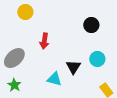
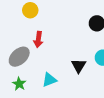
red arrow: (44, 41) -> (38, 39), moved
cyan triangle: (54, 79) -> (49, 80), moved, turned -35

